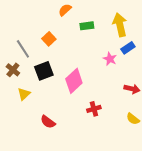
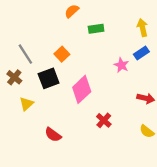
yellow arrow: (120, 25) -> (142, 28), moved, size x0.7
orange square: (49, 39) -> (62, 54), moved
red cross: (94, 109) -> (104, 120), turned -32

